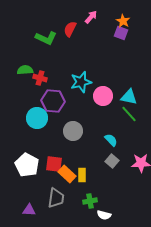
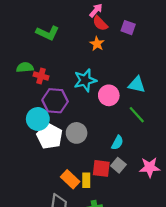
orange star: (123, 21) -> (97, 44), moved
red semicircle: (70, 29) -> (100, 23), moved, turned -70
cyan triangle: (129, 97) -> (137, 85), moved
cyan semicircle: (111, 140) -> (117, 143), turned 72
red square: (54, 164) -> (101, 168), moved
white pentagon: (27, 165) -> (50, 136), moved

